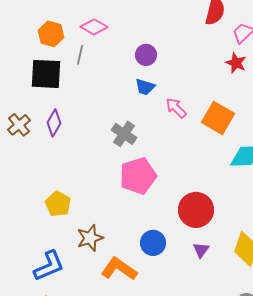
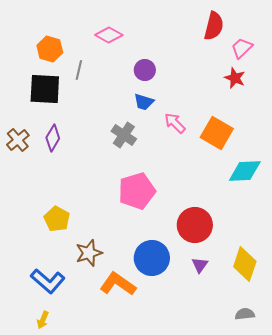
pink diamond: (94, 27) -> (109, 35), moved
gray cross: (124, 134) -> (124, 135), moved
blue circle: (153, 243) -> (152, 258), size x1.4
blue L-shape: (49, 266) -> (48, 281), turned 64

